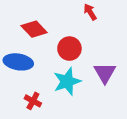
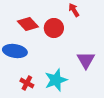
red circle: (69, 49) -> (54, 28), moved
cyan star: (67, 81) -> (56, 80), moved

